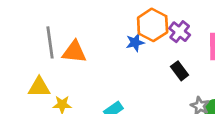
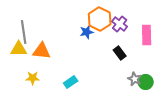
orange triangle: (74, 52) -> (42, 51), moved
yellow triangle: (39, 87) -> (19, 49), moved

